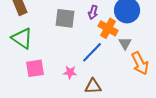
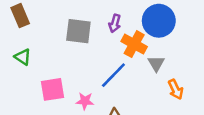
green triangle: (22, 38) -> (23, 57), size x0.6
orange arrow: (140, 63) -> (176, 89), size x0.7
pink square: (35, 68) -> (53, 89), moved

